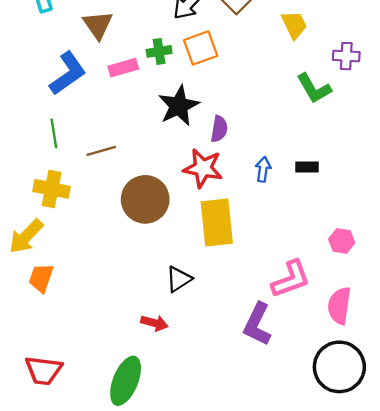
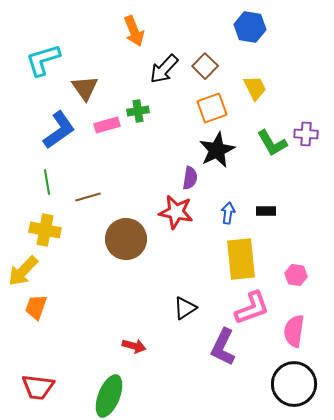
orange square: (201, 48) -> (212, 108), moved
purple cross: (346, 56) -> (306, 134), moved
black star: (179, 106) -> (217, 150), moved
yellow rectangle: (217, 222) -> (241, 259), moved
black triangle: (179, 279) -> (185, 308), moved

